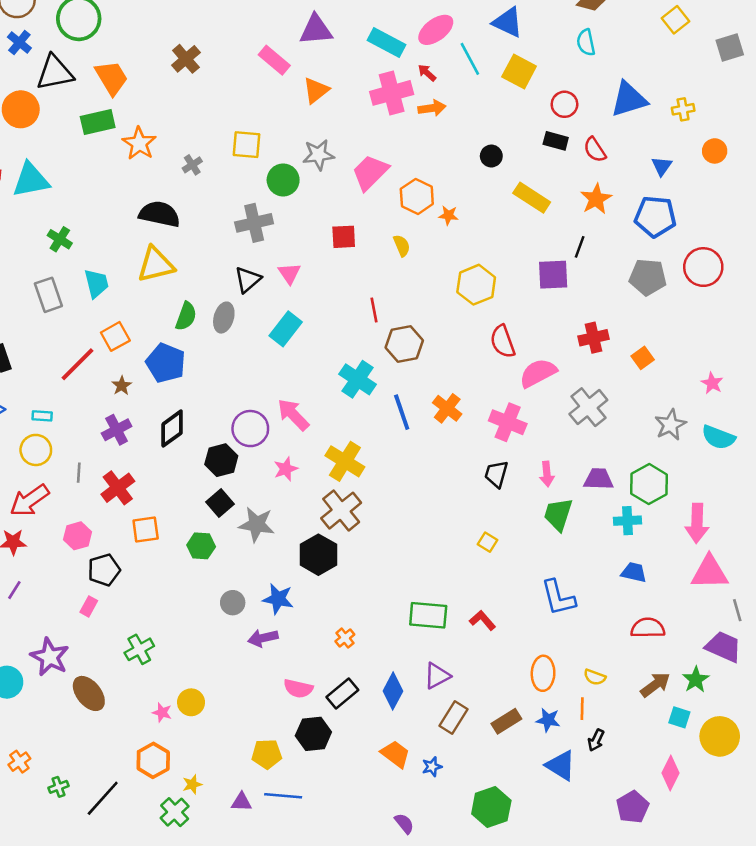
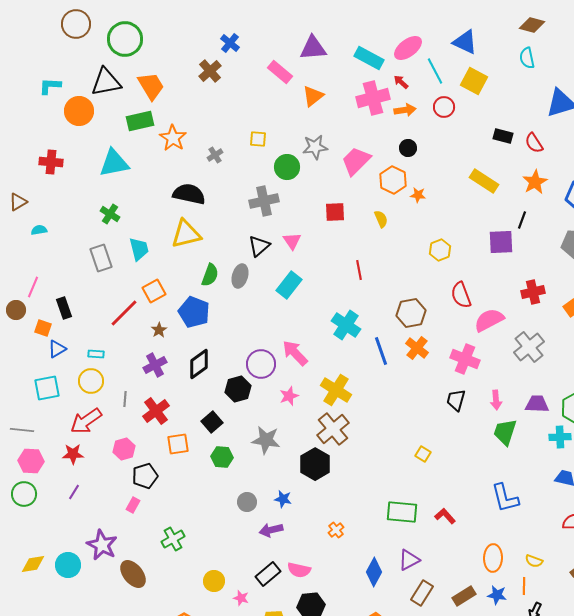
blue cross: (19, 42) -> (230, 43), moved
red circle: (564, 104) -> (444, 107), moved
yellow square: (247, 145) -> (258, 139), size x0.7
black circle: (491, 156) -> (408, 148), moved
cyan triangle: (31, 180) -> (114, 163), moved
yellow hexagon: (476, 285) -> (440, 250), size x0.7
brown hexagon: (404, 344) -> (411, 313), moved
black square: (220, 503) -> (212, 422), moved
yellow square: (488, 542) -> (423, 454), moved
blue star: (278, 599) -> (283, 499), size x0.7
black rectangle: (342, 693) -> (268, 574), moved
pink star: (162, 712) -> (241, 598), moved

